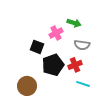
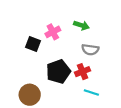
pink cross: (56, 33) -> (53, 32), moved
black square: (37, 47) -> (33, 44), moved

